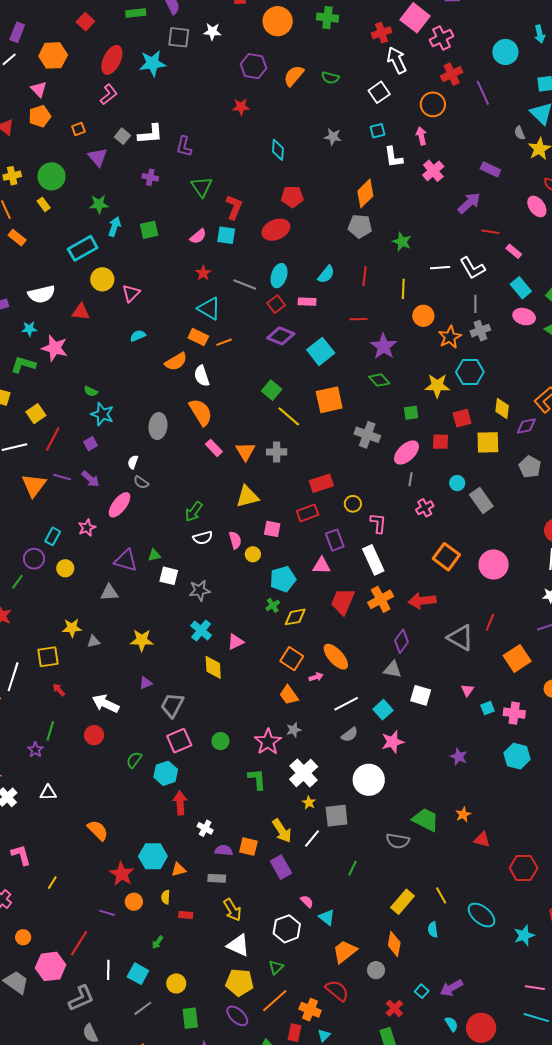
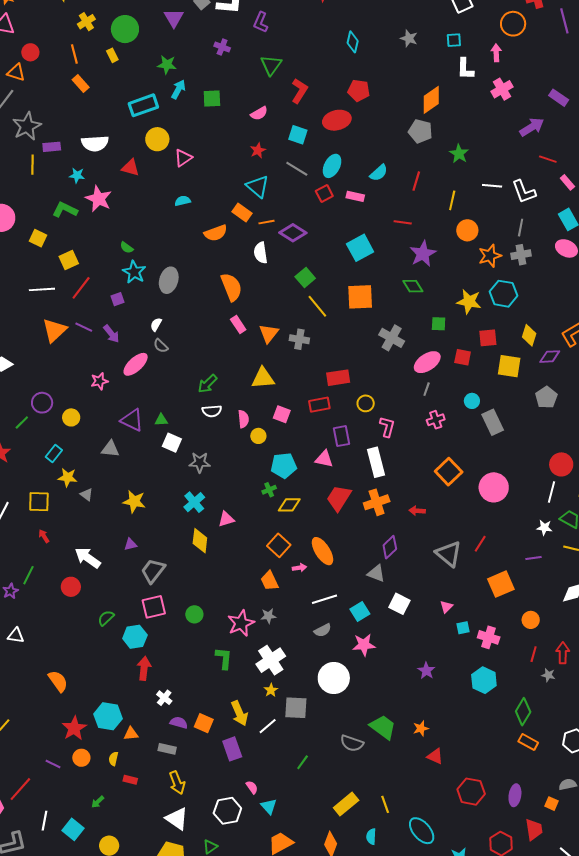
yellow cross: (12, 176) -> (86, 22), turned -30
cyan square: (226, 235) -> (298, 135), moved
purple diamond: (281, 336) -> (293, 233), moved
white semicircle: (202, 376) -> (261, 253), moved
gray ellipse: (158, 426) -> (169, 280), moved
cyan rectangle: (53, 536) -> (54, 453), moved
red arrow: (422, 601) -> (417, 511), size x0.6
gray triangle: (94, 642) -> (86, 495), turned 40

